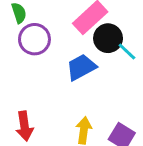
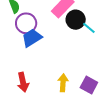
blue trapezoid: (81, 67) -> (32, 38), moved

